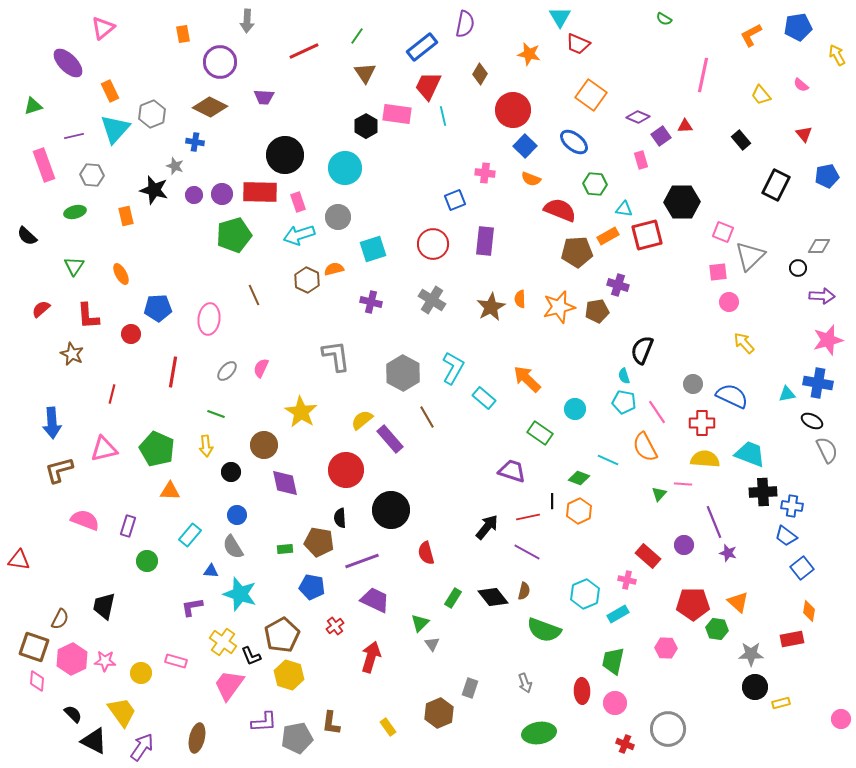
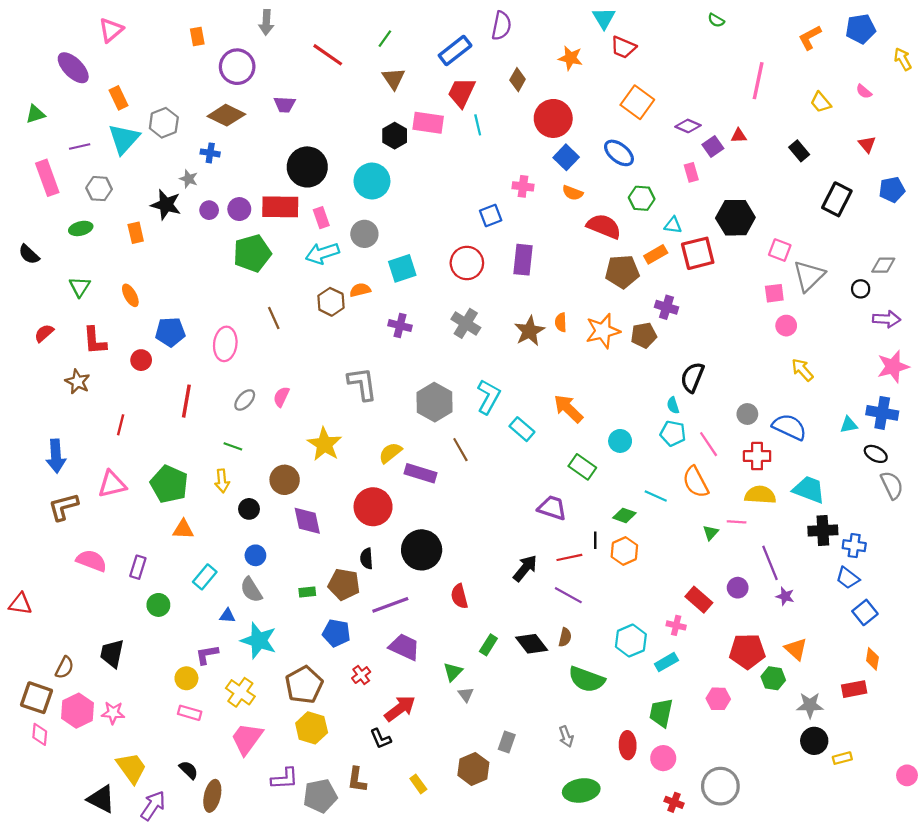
red line: (304, 51) -> (328, 55), turned 60
purple rectangle: (390, 439) -> (421, 473), turned -32
black L-shape: (251, 656) -> (381, 739), moved
red arrow: (371, 657) -> (400, 708), turned 36
yellow circle: (141, 673) -> (186, 678), moved
black semicircle: (73, 714) -> (189, 770), moved

